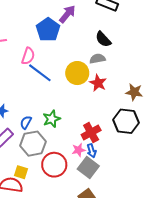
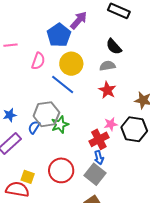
blue line: (40, 73) -> (63, 84), moved
yellow circle: (77, 73) -> (71, 64), moved
gray hexagon: (33, 144) -> (46, 114), moved
pink star: (79, 150) -> (111, 124), moved

